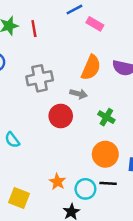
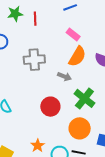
pink rectangle: (95, 24) -> (73, 34), moved
red circle: (61, 116) -> (50, 107), moved
green cross: (106, 117) -> (84, 98), size x1.5

